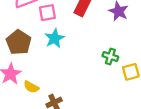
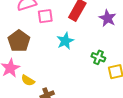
cyan star: (55, 38) -> (65, 41), moved

